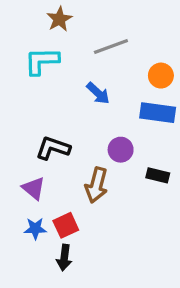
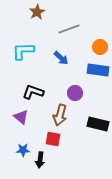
cyan L-shape: (42, 61) -> (23, 51), moved
black rectangle: (158, 175) -> (98, 124), moved, size x1.5
red square: (66, 225) -> (53, 139), moved, turned 35
blue star: (35, 229) -> (23, 150), moved

